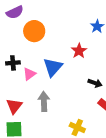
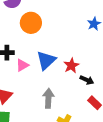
red star: (79, 51) -> (71, 66), moved
gray arrow: (44, 101) -> (48, 98), moved

